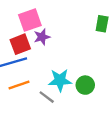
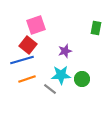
purple star: (42, 37) -> (65, 51), moved
red square: (20, 44) -> (28, 45), turned -30

